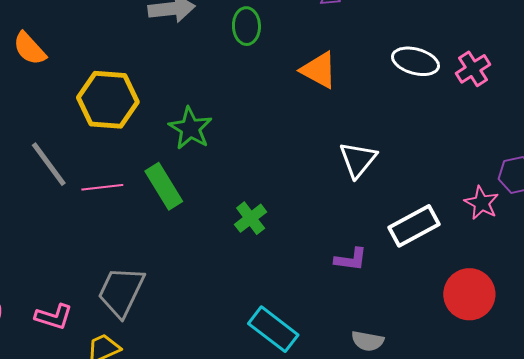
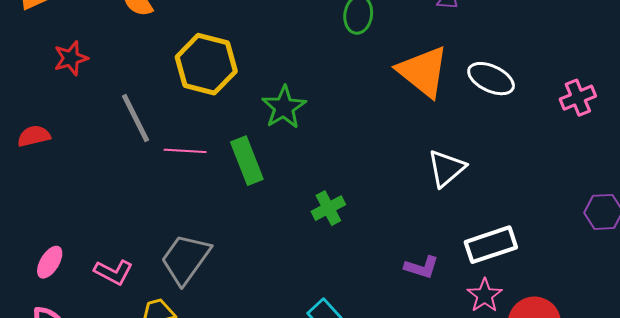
white ellipse: (415, 61) -> (491, 79), moved
orange triangle: (319, 70) -> (423, 72), size x1.4
pink star: (482, 203) -> (485, 295), moved

